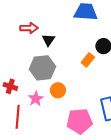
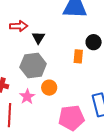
orange rectangle: (88, 60) -> (78, 56), turned -32

